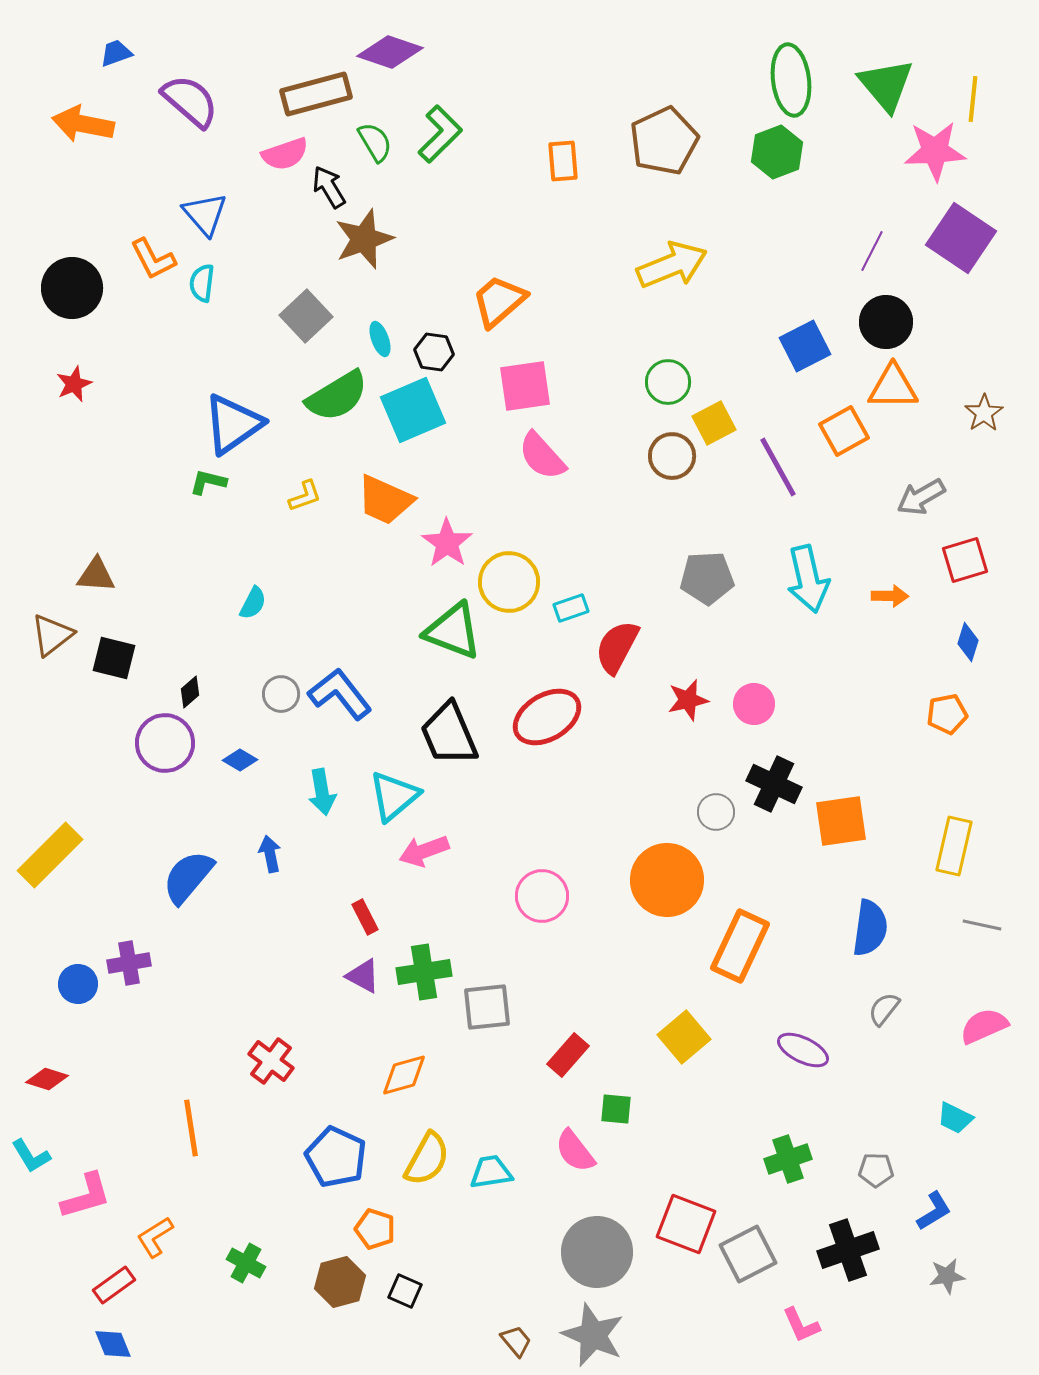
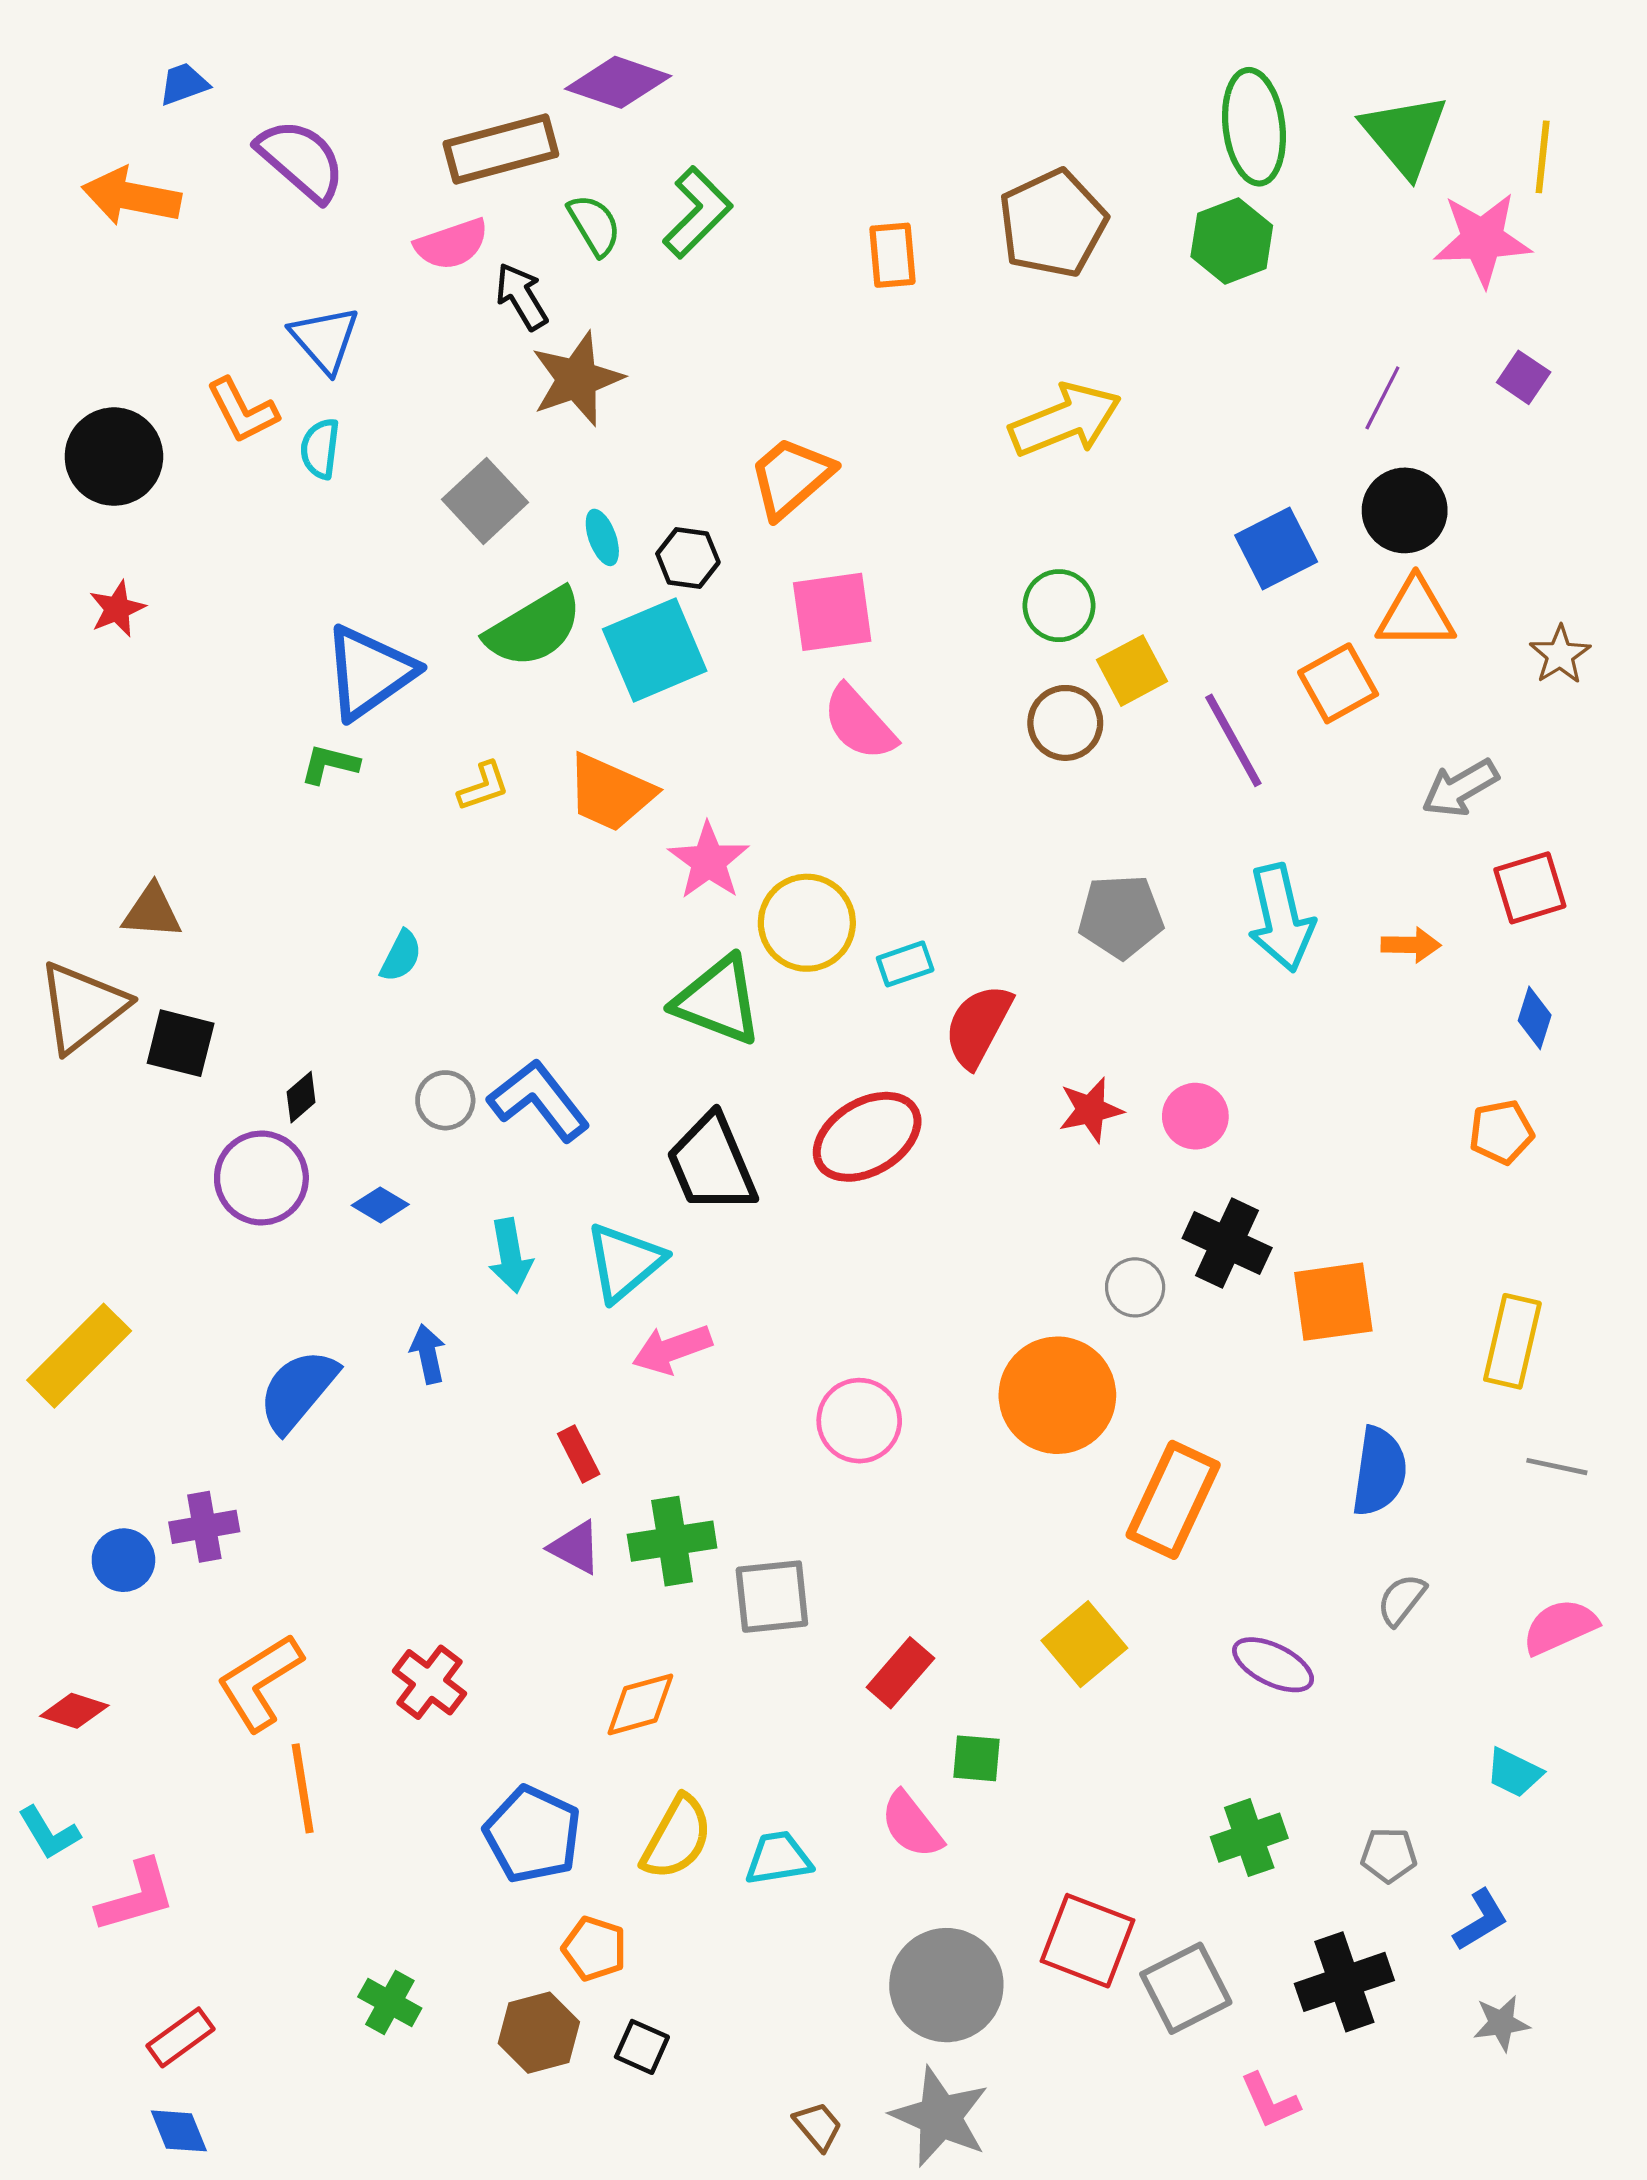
purple square: (961, 238) -> (1524, 377), size x0.5
brown triangle: (52, 635) -> (82, 1007), size x1.4
orange L-shape: (155, 1237) -> (260, 1682), moved, size x1.5

